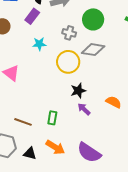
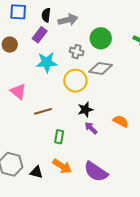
cyan star: (39, 44) -> (47, 62), size x1.5
brown line: (23, 122) -> (43, 111), moved, turned -36

